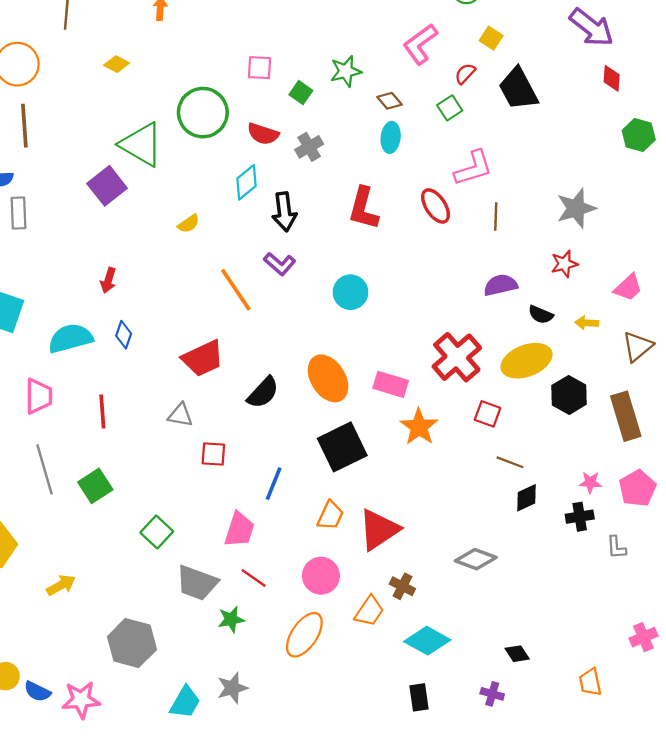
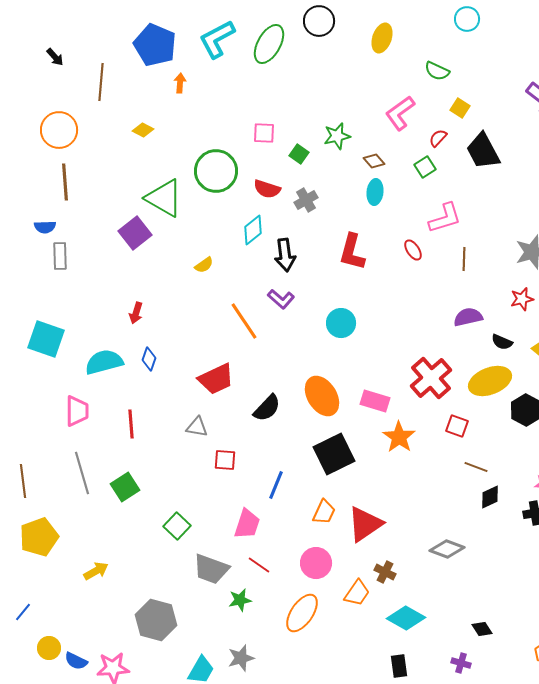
red ellipse: (436, 206) -> (413, 250), size x0.7

